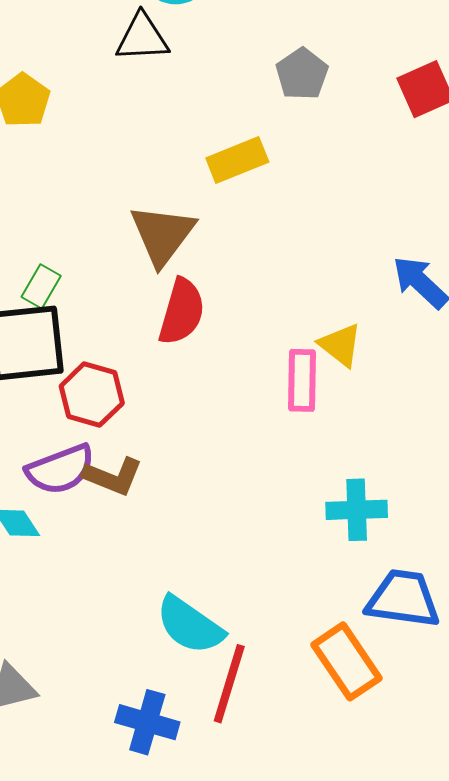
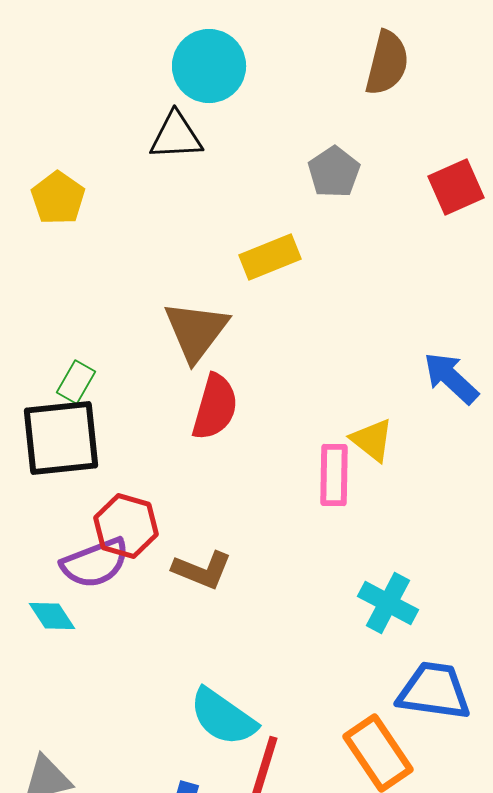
red hexagon: (92, 395) -> (126, 526), moved
brown L-shape: (113, 476) -> (202, 570), moved
cyan cross: (357, 510) -> (388, 603), turned 30

